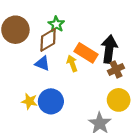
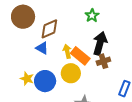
green star: (56, 24) -> (92, 16), moved
orange rectangle: (86, 53) -> (80, 56), moved
yellow circle: (119, 100) -> (71, 73), moved

